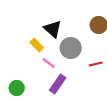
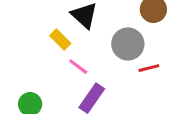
gray circle: (71, 48) -> (128, 44), moved

